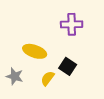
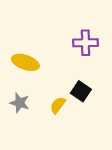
yellow ellipse: (35, 51) -> (25, 62), moved

